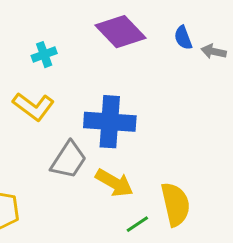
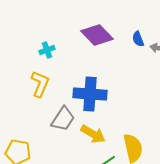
yellow L-shape: (33, 106) -> (40, 84), turned -104

